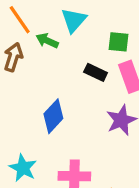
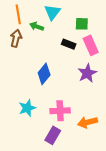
orange line: (20, 20) -> (18, 14), turned 30
cyan star: (23, 168) -> (27, 108), turned 30

